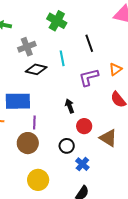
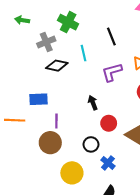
green cross: (57, 21) -> (68, 22), moved
blue rectangle: (18, 101) -> (39, 99), size x0.7
yellow circle: (38, 180) -> (72, 173), moved

